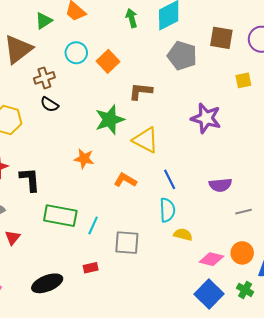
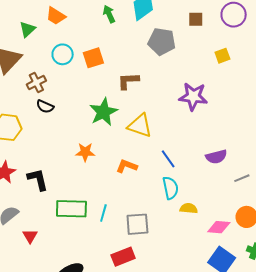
brown square: (221, 38) -> (196, 19), size x0.7
orange square: (108, 61) -> (93, 58), turned 35
red rectangle: (91, 268) -> (123, 257), moved, size x1.6

